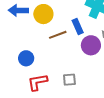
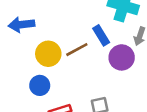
yellow circle: (43, 14) -> (48, 54), moved

